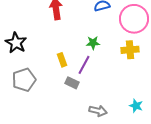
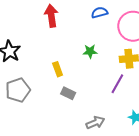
purple line: (84, 65) -> (117, 84), moved
gray arrow: (98, 111) -> (95, 123), turned -36

